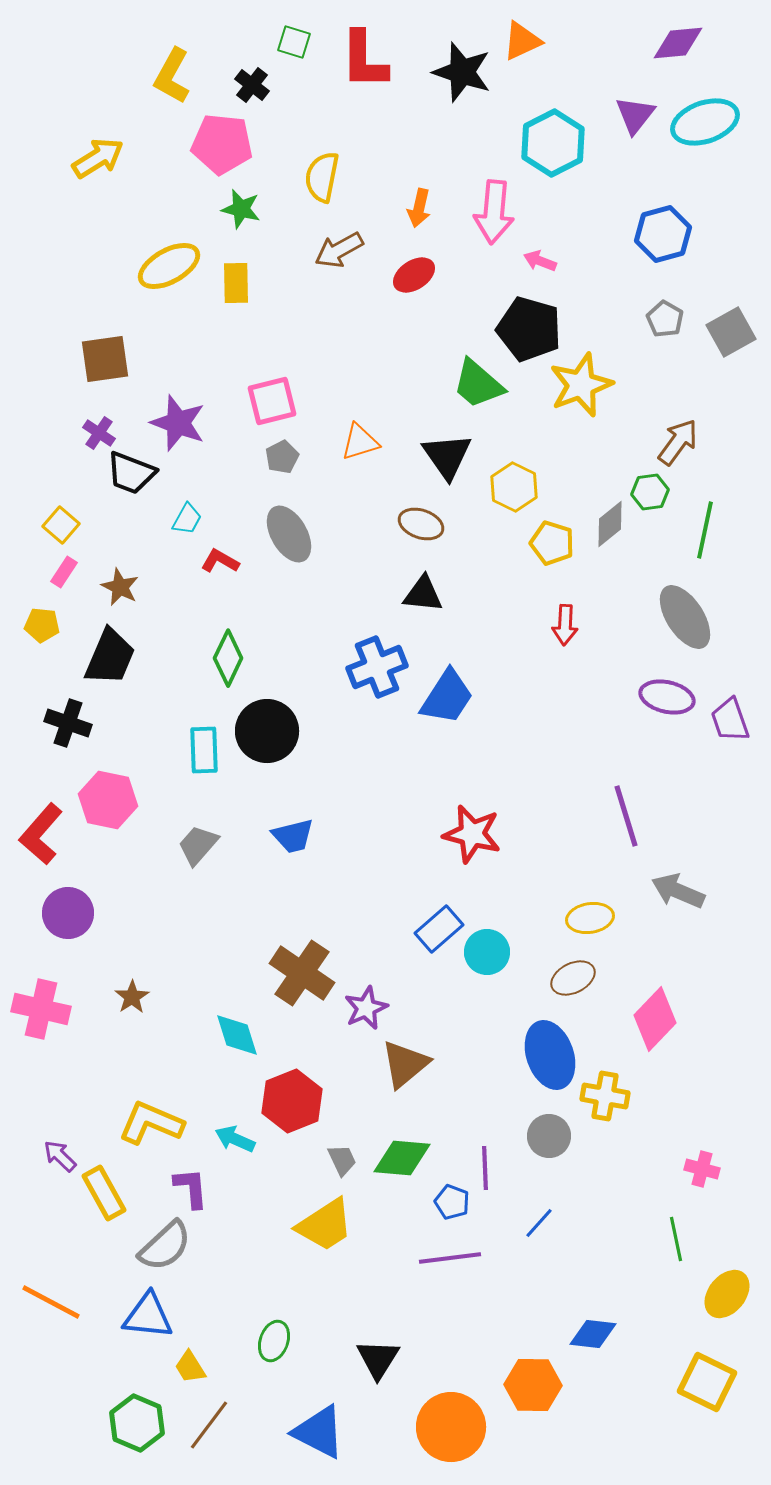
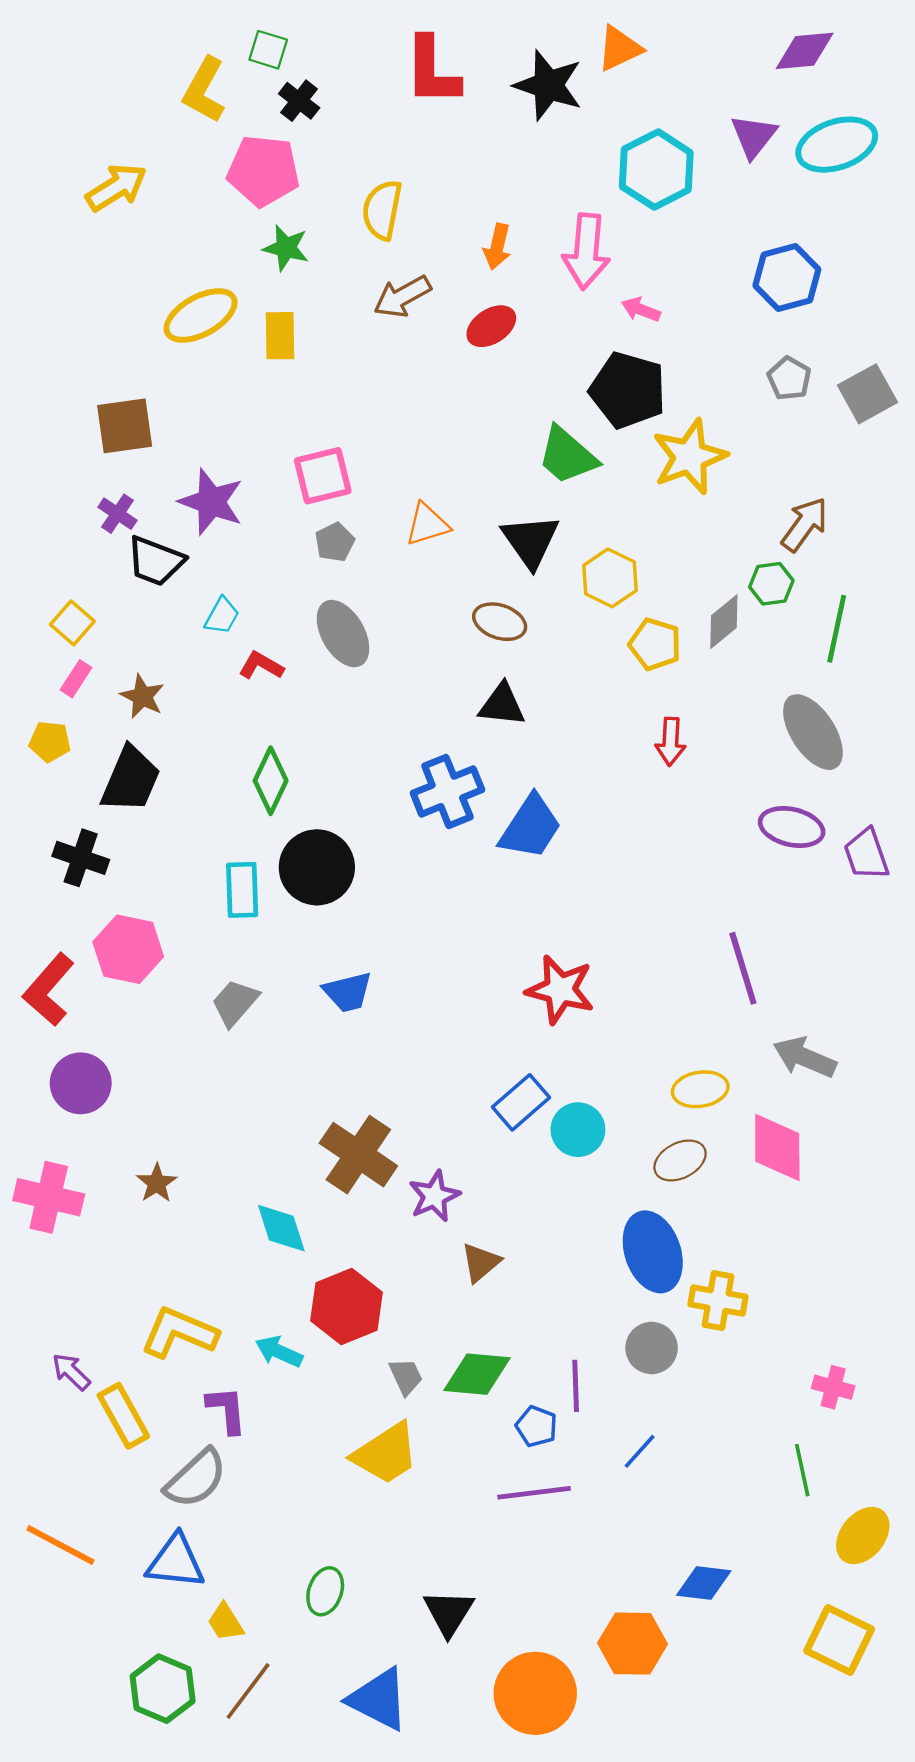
green square: (294, 42) -> (268, 50), moved
pink diamond: (655, 1019) -> (777, 1147), moved, turned -44
brown triangle: (405, 1064) -> (481, 1263), size x0.7

